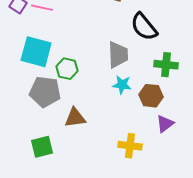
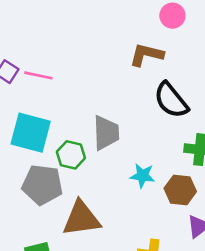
gray trapezoid: (118, 55) -> (106, 133), moved
brown triangle: (75, 118) -> (81, 219), size x1.4

